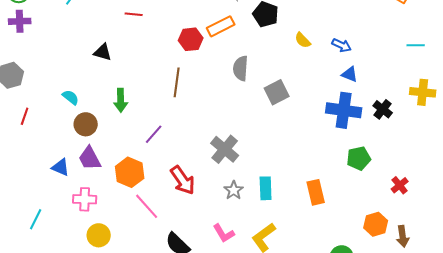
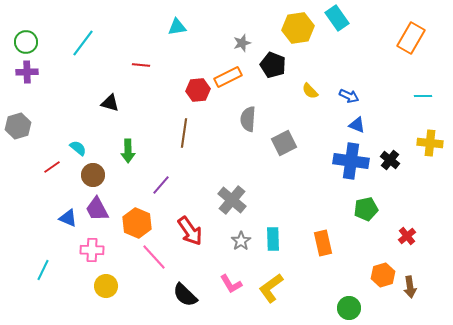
red line: (25, 116) -> (52, 167), moved, turned 36

